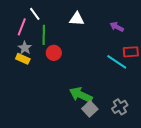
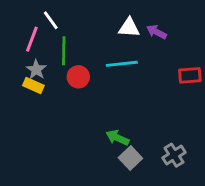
white triangle: (77, 19) -> (129, 28), moved
purple arrow: (117, 27) -> (157, 32), moved
cyan line: (117, 62) -> (122, 64), moved, turned -40
green arrow: (81, 95) -> (117, 138), size x0.7

